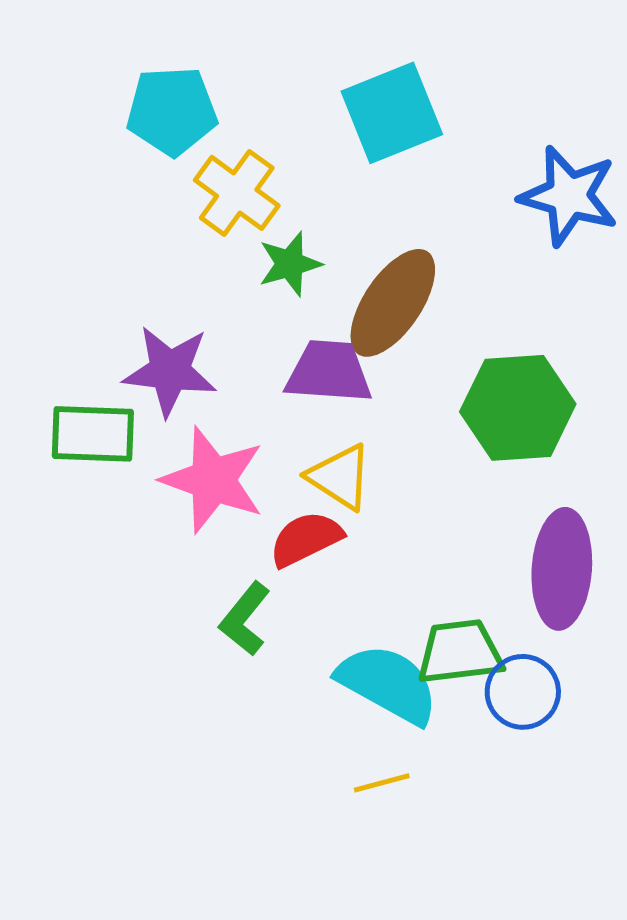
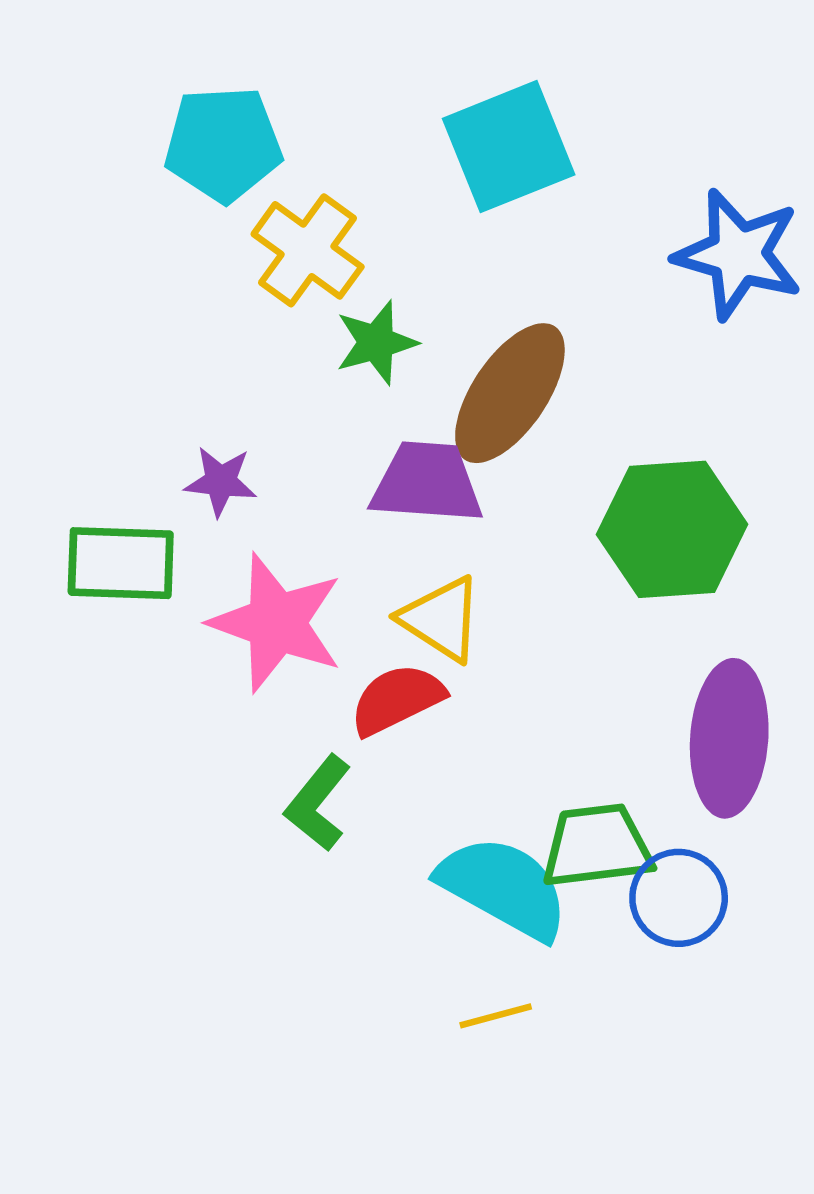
purple star: (170, 371) -> (221, 481), size x0.6

